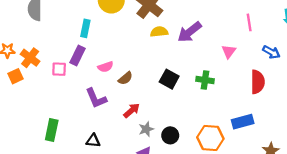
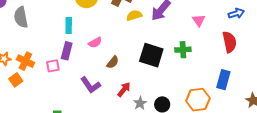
blue arrow: (271, 52) -> (236, 13), turned -35
pink semicircle: (105, 67) -> (95, 43), moved
black square: (169, 79) -> (151, 55), size x1.4
blue rectangle: (243, 122) -> (223, 80), turned -48

